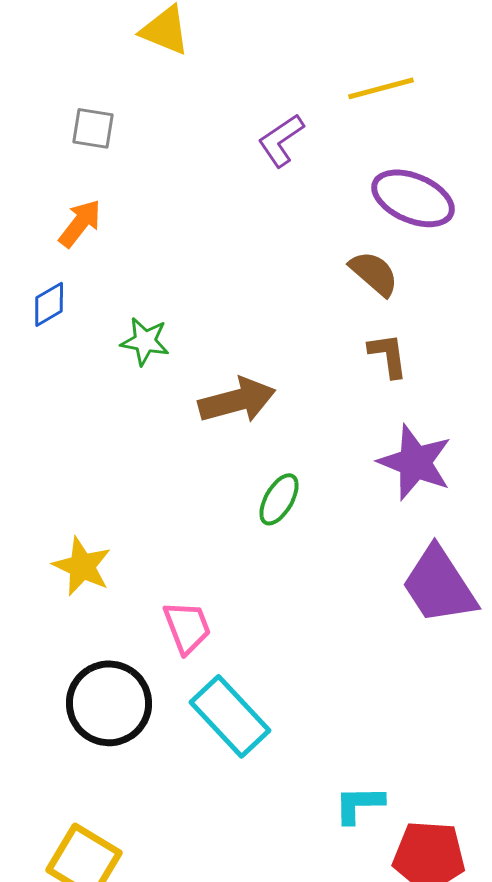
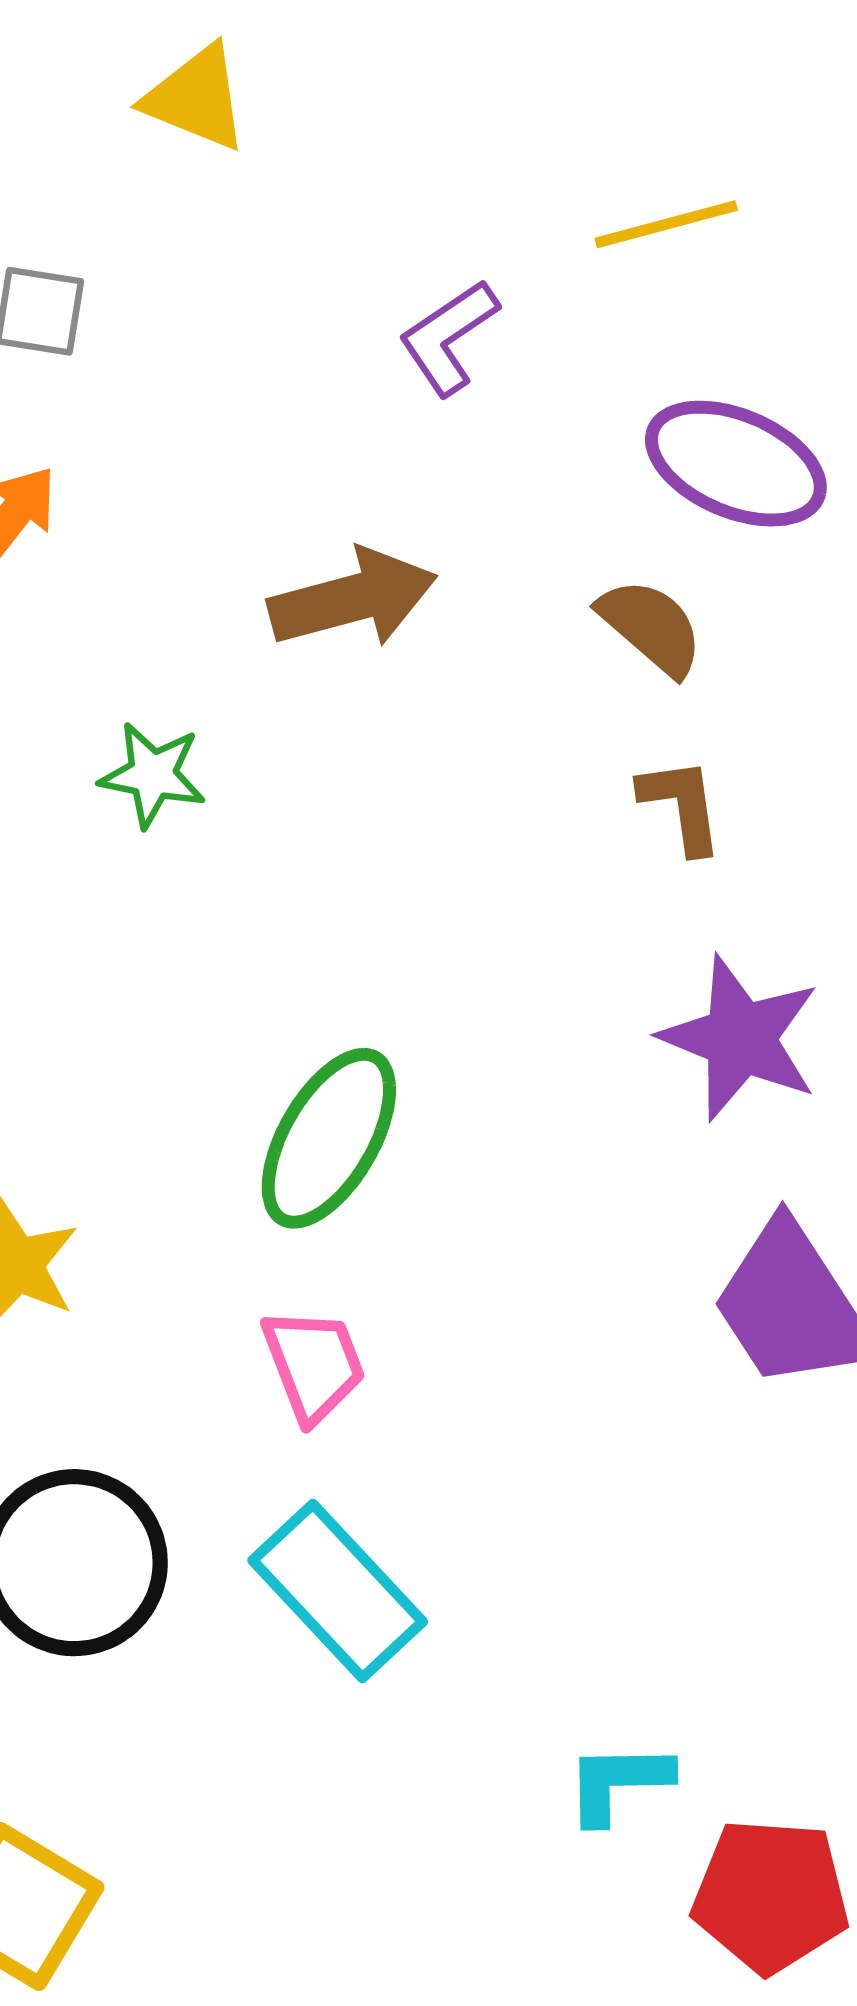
brown arrow: (237, 400) -> (353, 599), moved
green ellipse: (279, 499) -> (329, 1138), moved, size x1.6
pink trapezoid: (187, 627) -> (314, 1365), moved

